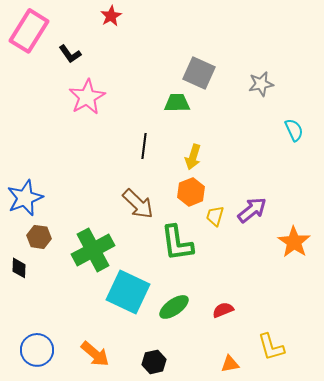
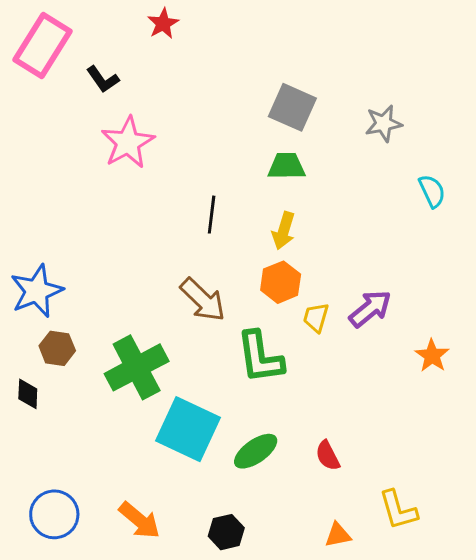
green trapezoid: (177, 103) -> (287, 166), moved
orange star: (294, 242) -> (432, 356), size x0.7
red semicircle: (223, 310) -> (328, 456), turned -95

